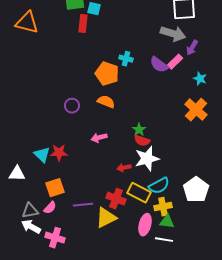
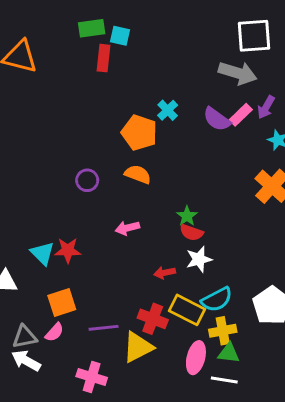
purple arrow: (192, 48) -> (266, 107), moved
cyan cross: (126, 59) -> (168, 110), turned 32
white star: (147, 159) -> (199, 259), size x0.7
pink cross: (55, 238) -> (92, 377), moved

